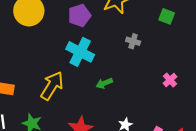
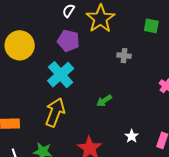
purple pentagon: (79, 15) -> (68, 41), turned -30
cyan cross: (80, 52) -> (61, 75), moved, turned 32

